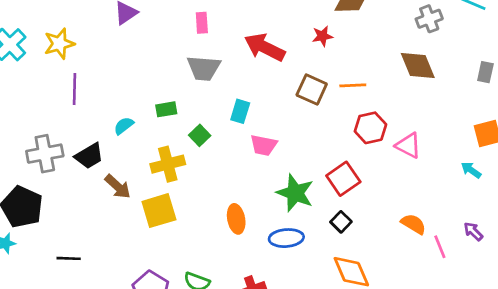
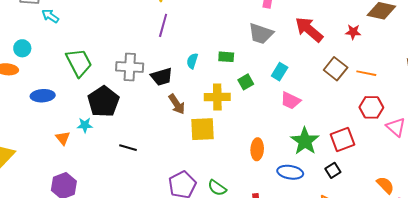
cyan semicircle: (124, 126) -> (192, 61), turned -49

